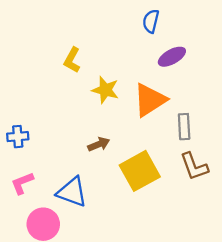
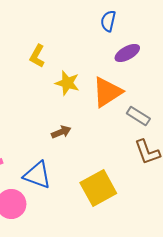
gray rectangle: (184, 127) -> (138, 116), turned -55
yellow square: (140, 171) -> (98, 188), moved

